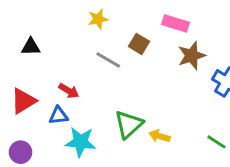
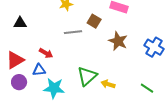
brown star: (192, 56) -> (118, 41), moved, turned -30
gray line: (108, 60) -> (73, 32), turned -36
purple circle: (20, 152) -> (19, 82), moved

